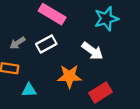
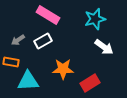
white arrow: (92, 51) -> (104, 47), moved
cyan triangle: (29, 90) -> (28, 81), size x1.6

